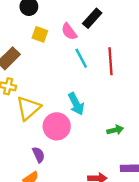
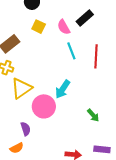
cyan arrow: (76, 104) -> (63, 89), turned 54
green arrow: (115, 130) -> (93, 115), turned 56

